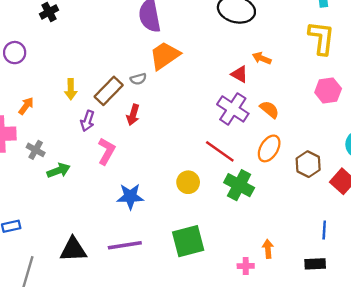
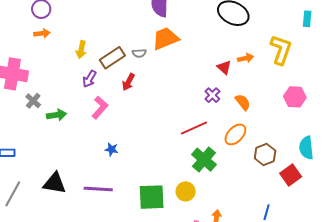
yellow L-shape: (321, 38) -> (281, 50), moved
orange arrow: (262, 58) -> (246, 58), turned 133
orange arrow: (26, 106) -> (42, 33), moved, turned 35
purple cross: (233, 109) -> (212, 95), size x0.6
gray cross: (36, 150) -> (33, 101), moved
red line: (220, 151) -> (194, 128), turned -72
yellow circle: (188, 182) -> (186, 191), moved
blue star: (130, 196) -> (111, 149), size x0.6

